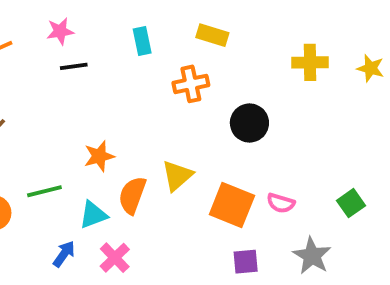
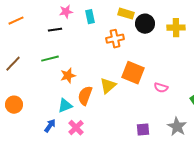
pink star: (60, 31) -> (66, 12), moved
black circle: (249, 123) -> (145, 24), moved
green line: (44, 191) -> (50, 59), moved
pink semicircle: (281, 203) -> (161, 88), moved
orange square: (232, 205) -> (133, 73), moved

